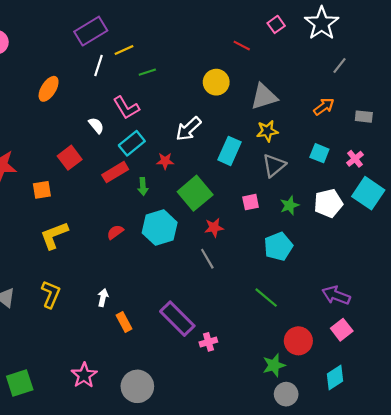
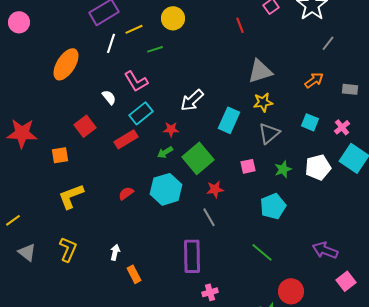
red line: (242, 46) -> (240, 25), turned 42
yellow circle: (216, 82) -> (173, 18), moved
orange ellipse: (49, 89) -> (66, 64), size x1.4
green arrow: (143, 187) -> (165, 152), moved, turned 63
purple rectangle: (177, 319) -> (192, 256), moved, turned 44
pink square: (342, 330) -> (346, 281), moved

